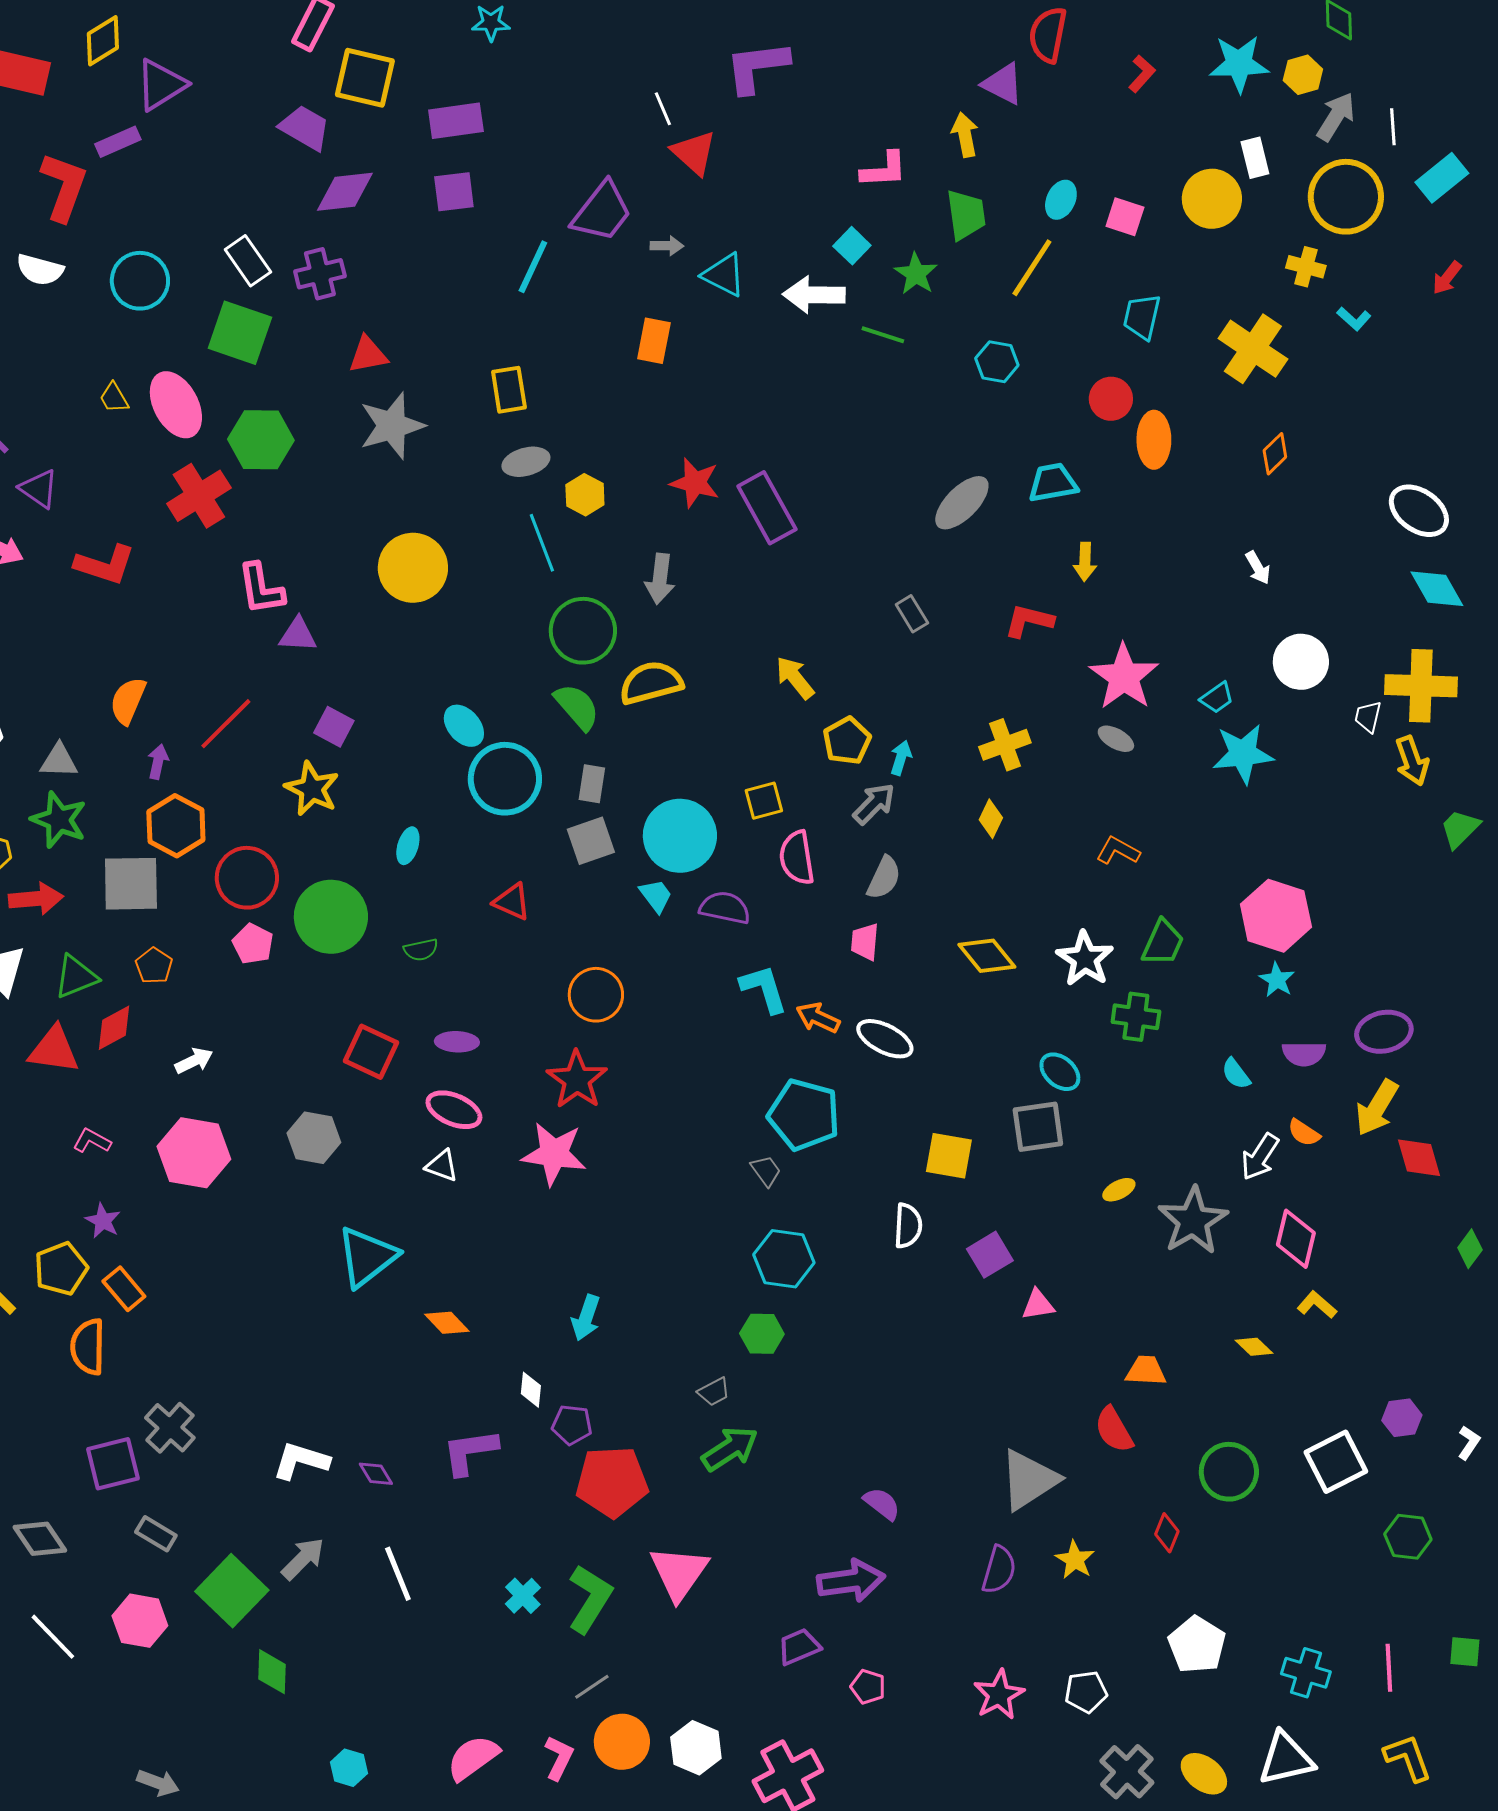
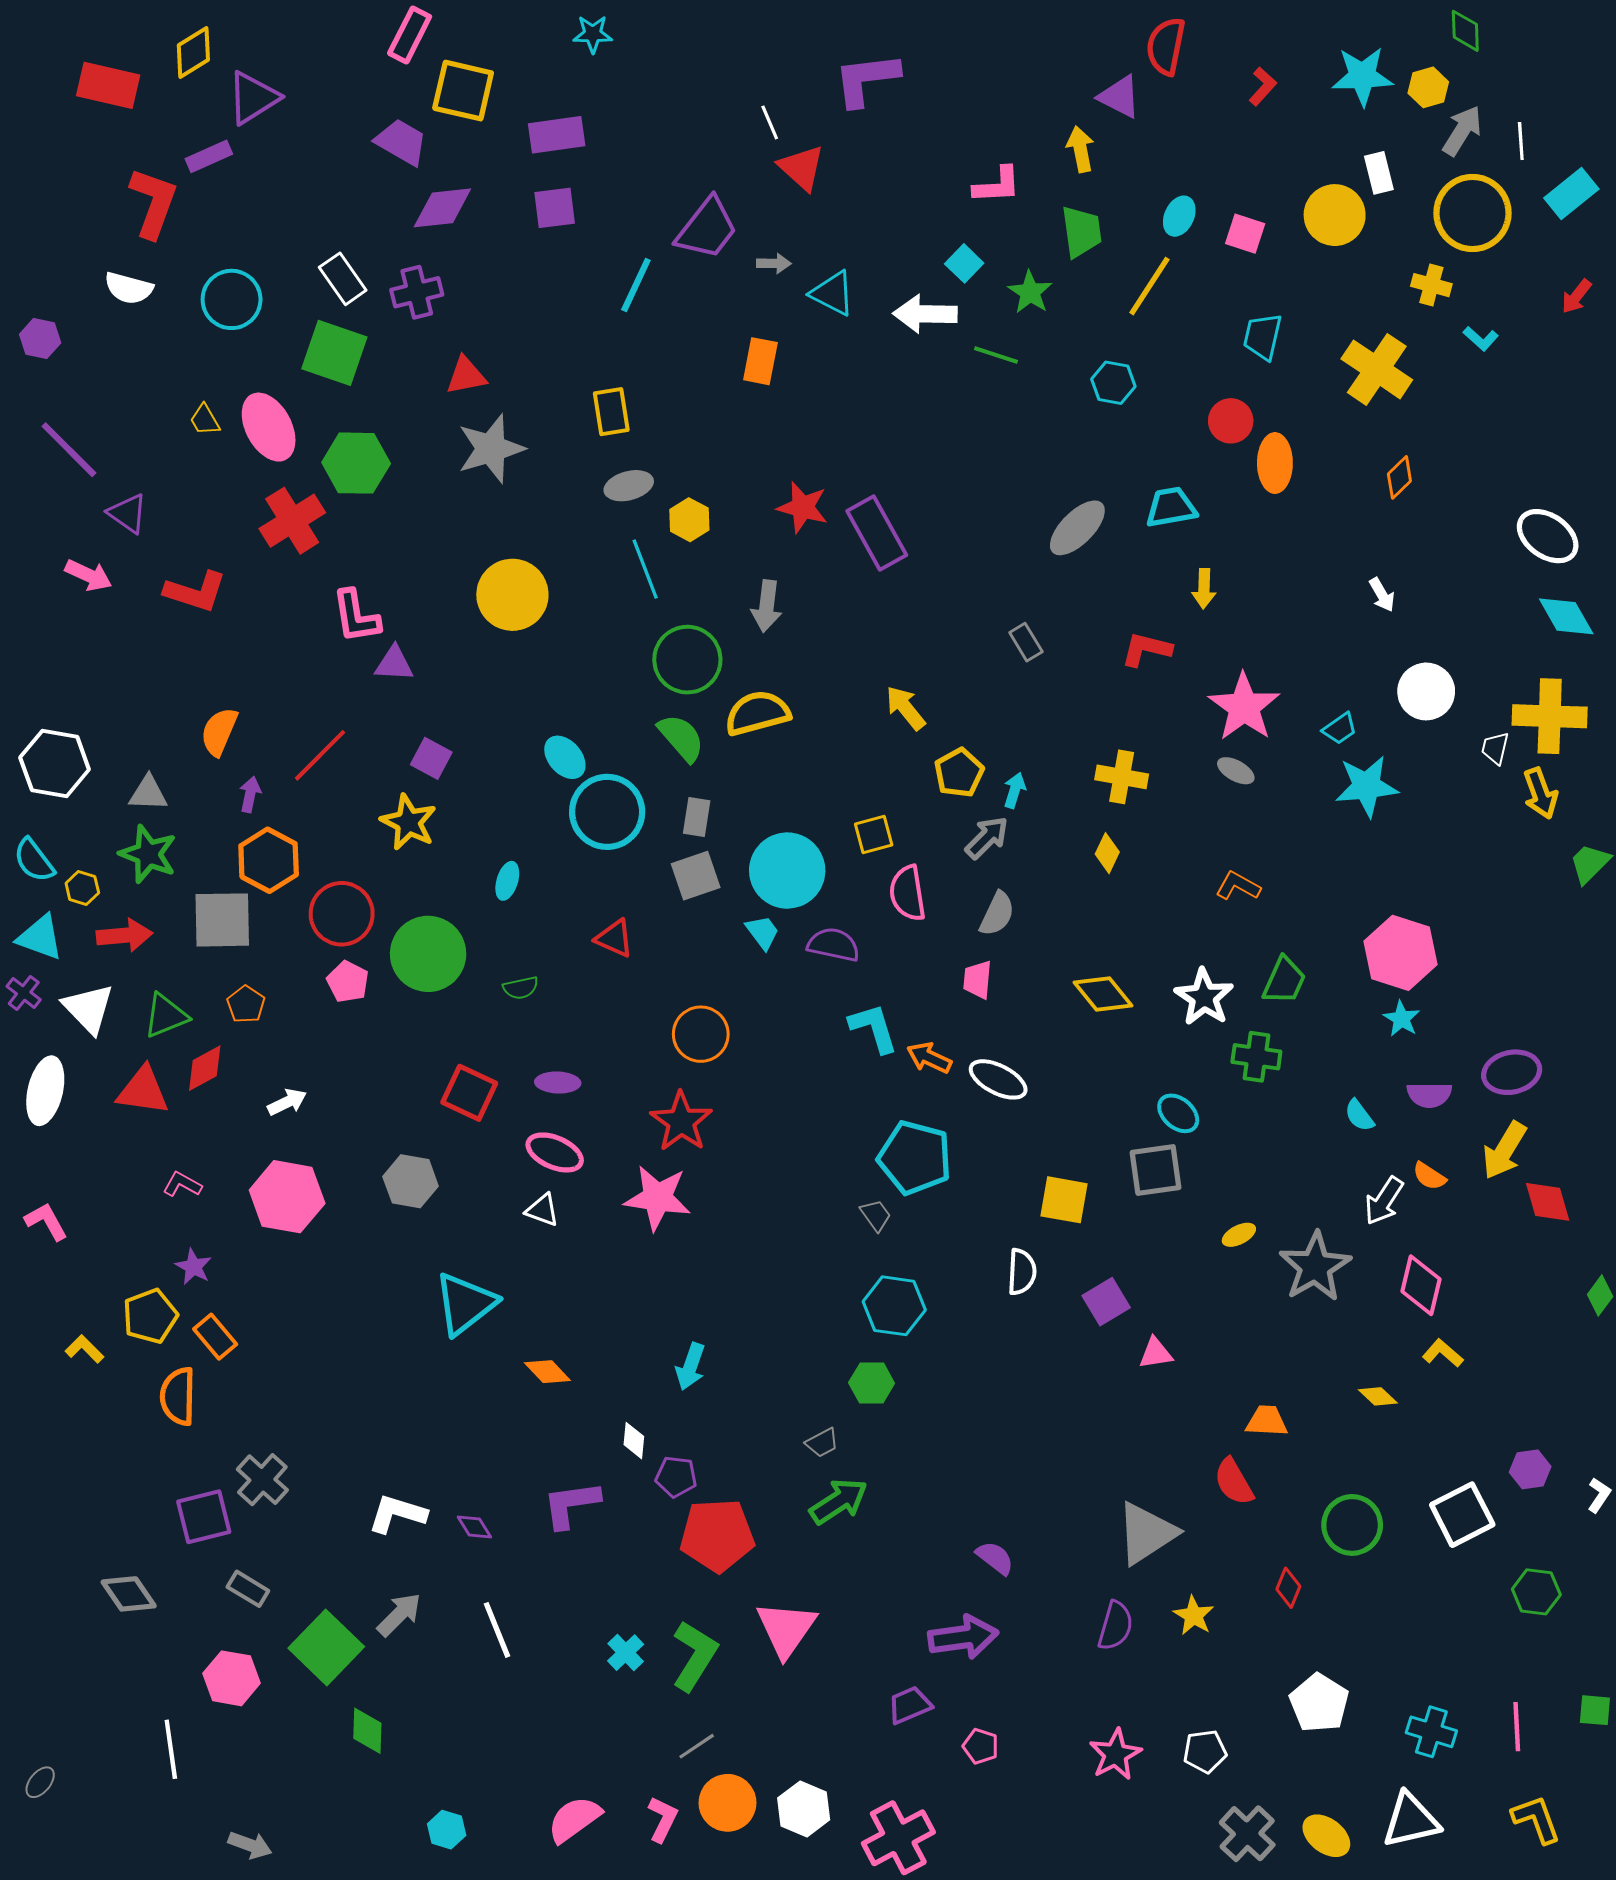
yellow cross: (1005, 745) -> (1122, 777), turned 30
white line: (53, 1637) -> (171, 1749), moved, turned 36

